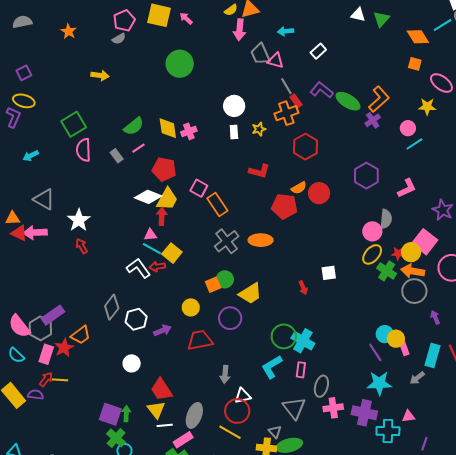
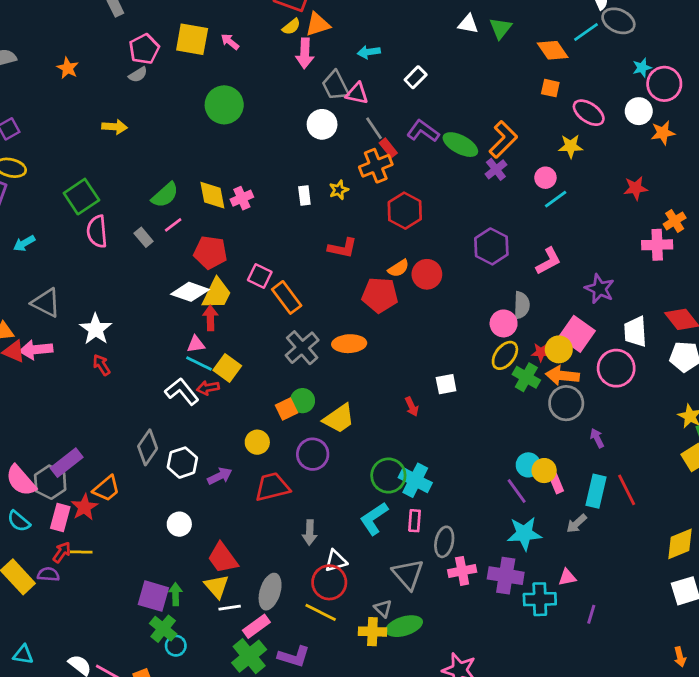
white circle: (234, 106) -> (322, 124), moved

